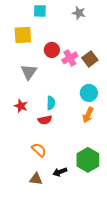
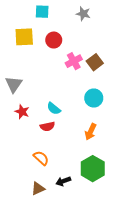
red circle: (52, 50) -> (54, 40), moved
gray triangle: (29, 72) -> (14, 84), moved
cyan semicircle: (51, 103) -> (54, 109), turned 128
orange arrow: (88, 115) -> (91, 132), moved
brown triangle: (36, 179) -> (38, 189), turned -32

